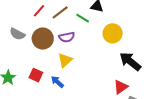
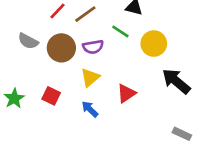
green line: (83, 18) -> (120, 31), moved
blue arrow: (57, 82) -> (90, 109), moved
red triangle: (121, 87) -> (126, 93), moved

